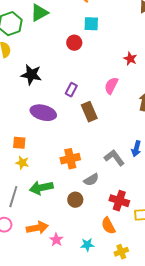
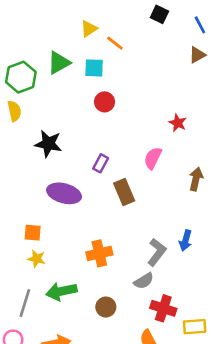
cyan square: (91, 24) -> (94, 68), moved
gray L-shape: (114, 158) -> (157, 252), turned 75
gray semicircle: (91, 180) -> (144, 281), moved

